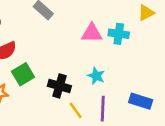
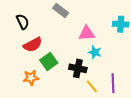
pink triangle: (92, 33) -> (87, 33), moved
cyan star: (96, 76) -> (95, 52), moved

